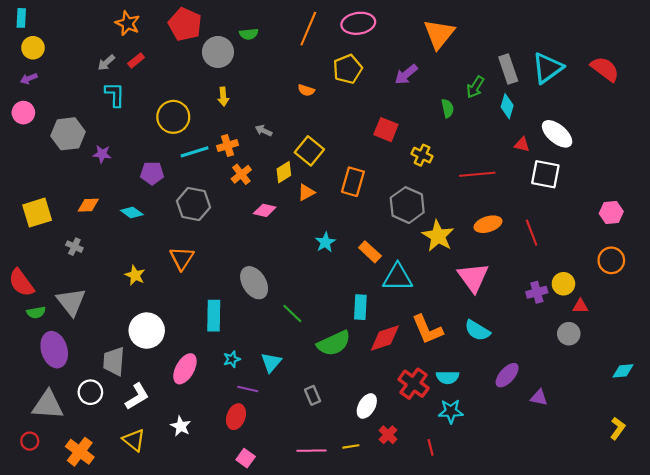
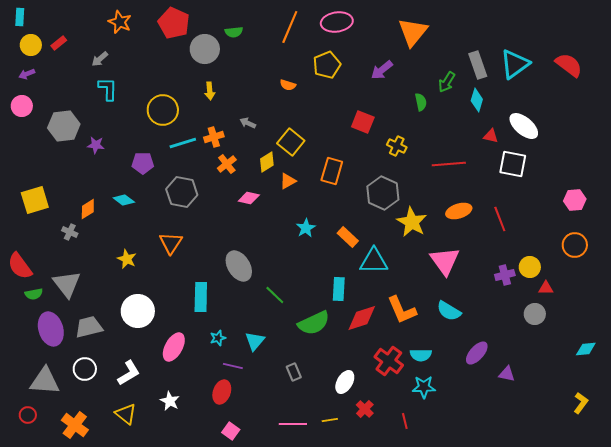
red rectangle: (136, 60) -> (59, 43), moved
orange diamond: (88, 205) -> (88, 209), moved, turned -30
gray trapezoid: (114, 361) -> (89, 327), moved, turned 72

